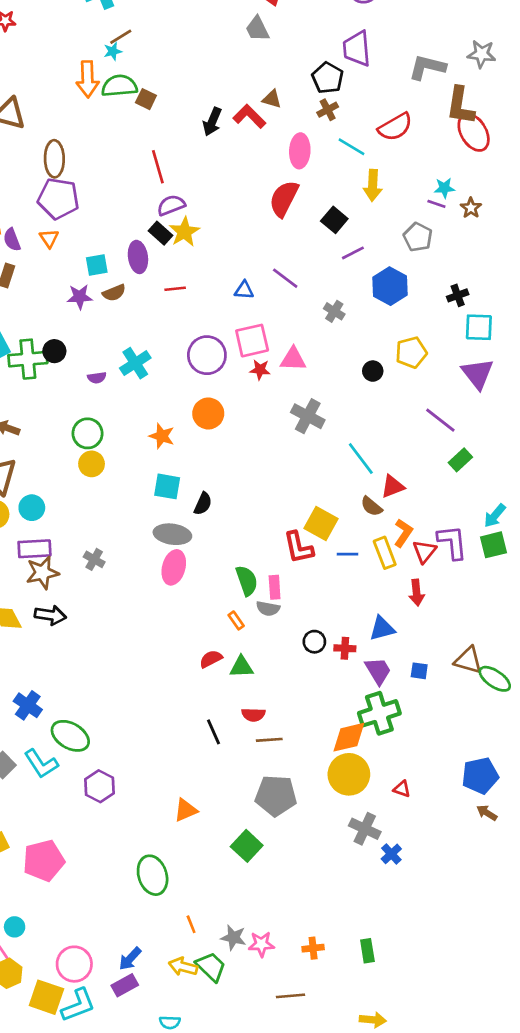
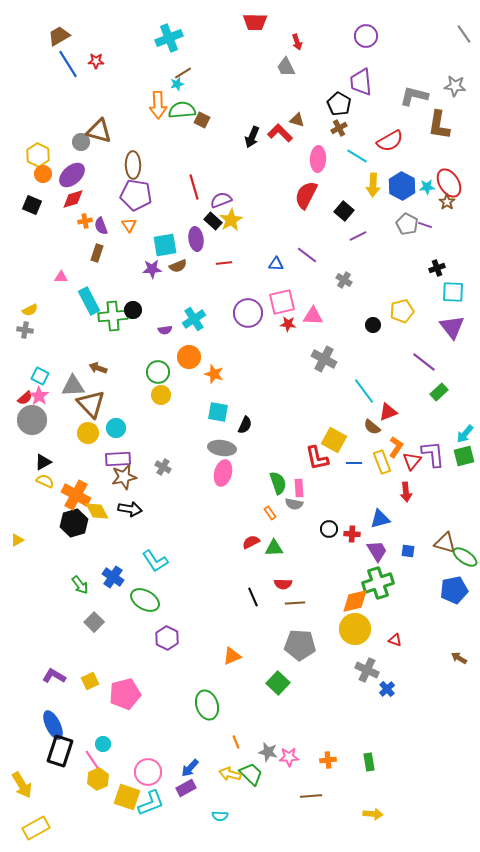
red ellipse: (474, 132) -> (449, 183), moved
red line: (158, 167) -> (194, 187), moved
purple line: (436, 204) -> (425, 225), moved
cyan square: (97, 265) -> (165, 245), size x1.4
blue hexagon: (390, 286) -> (402, 186), moved
orange circle: (208, 413) -> (189, 357), moved
cyan L-shape: (41, 764) -> (155, 561), moved
blue pentagon: (480, 776) -> (454, 590), moved

